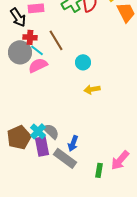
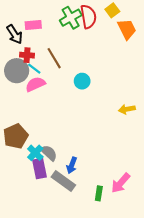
yellow arrow: (92, 89) -> (127, 109), moved
brown pentagon: (19, 137) -> (16, 136), moved

